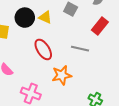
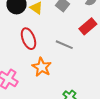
orange star: (62, 75) -> (42, 67), turned 30

